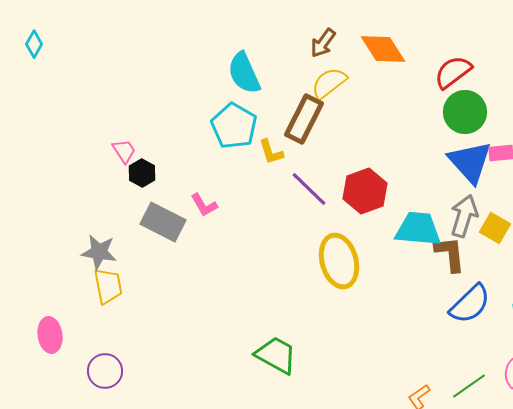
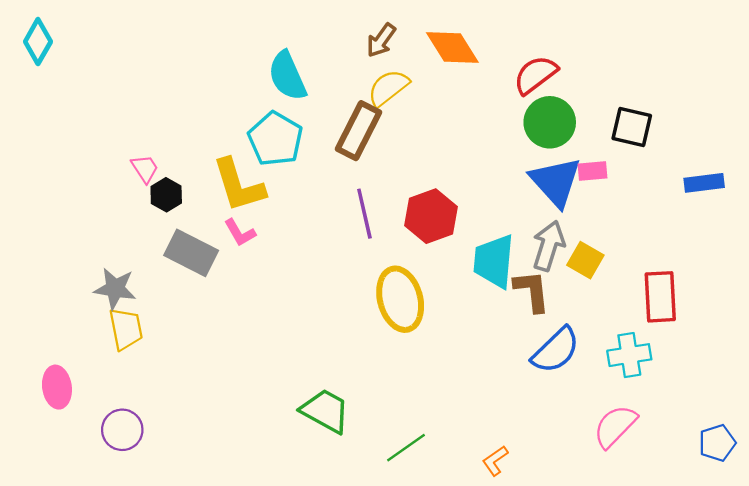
cyan diamond: (34, 44) -> (38, 42), size x1.4
yellow L-shape: (271, 152) -> (239, 185), moved, size x1.8
purple line: (309, 189) -> (364, 214), turned 33
cyan trapezoid: (418, 229) -> (494, 261), turned -90
green line: (469, 386) -> (406, 448), moved

